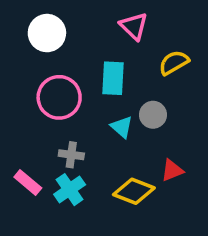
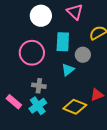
white circle: (47, 33) -> (41, 16), moved
gray circle: (153, 115) -> (83, 55), moved
cyan triangle: (122, 127) -> (68, 70), turned 40

